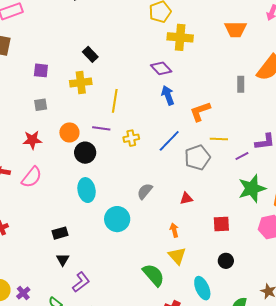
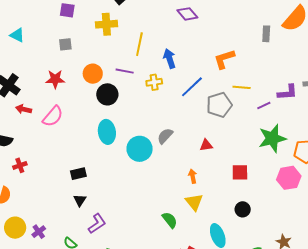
blue arrow: (168, 95) -> (169, 59), moved
cyan circle: (117, 219) -> (140, 149), moved
green semicircle: (154, 275) -> (170, 220), size x0.7

